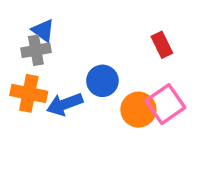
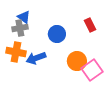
blue circle: (102, 81) -> (57, 34), moved
pink square: (165, 104) -> (92, 70), moved

